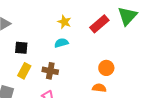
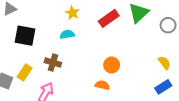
black square: (21, 48) -> (25, 36), size x1.5
yellow rectangle: (24, 71) -> (25, 72), moved

